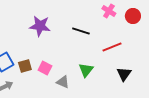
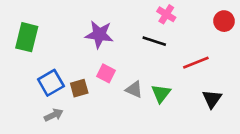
pink cross: (109, 11) -> (166, 14), moved
pink square: (45, 68) -> (106, 73), moved
gray triangle: (63, 82) -> (134, 89), moved

